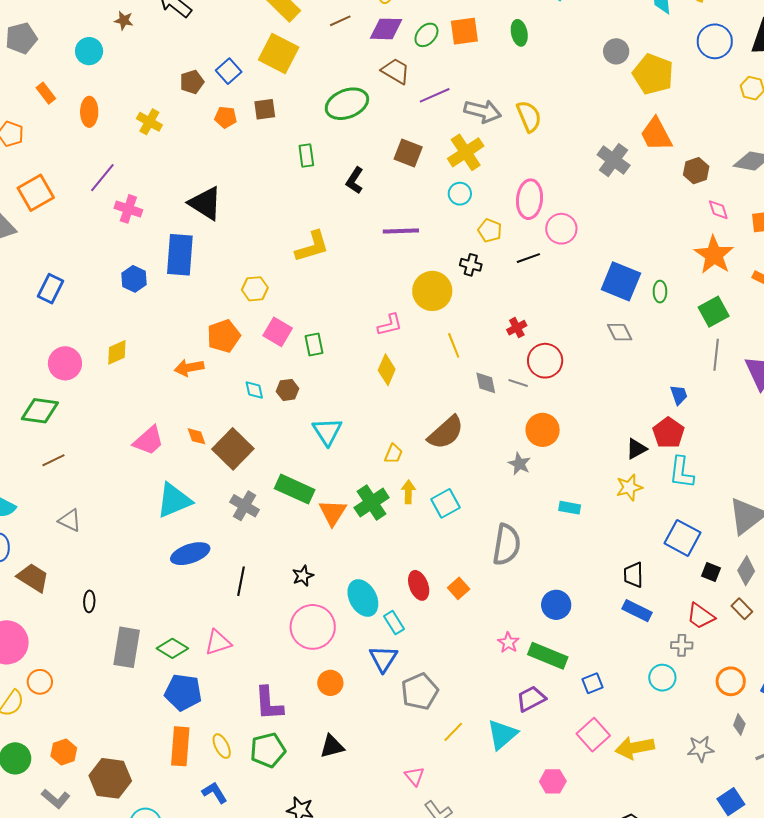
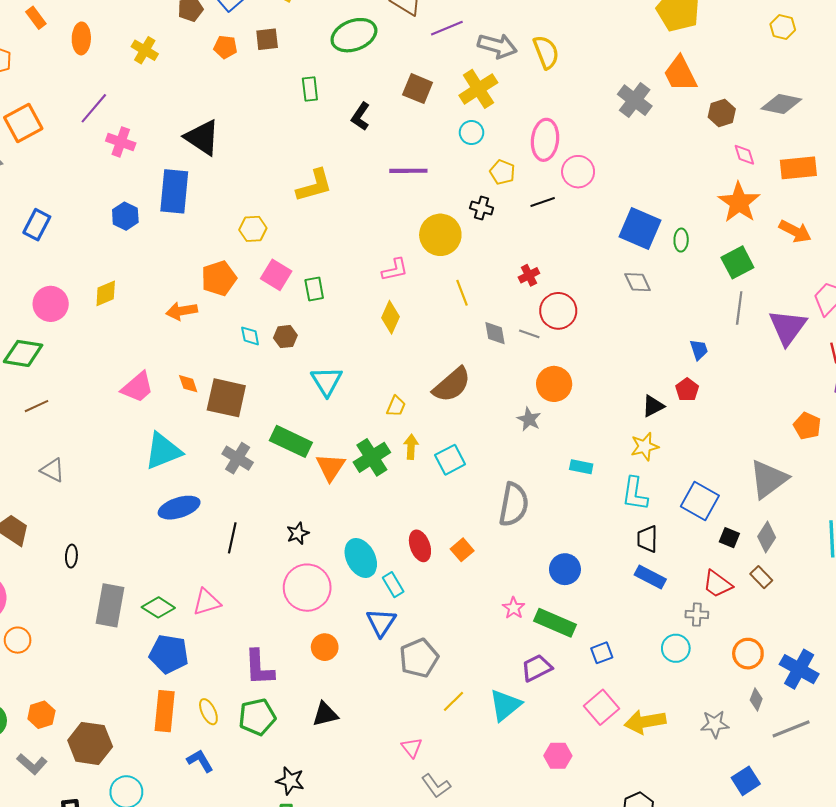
red pentagon: (668, 433) -> (687, 390), size x0.7
brown square: (233, 449) -> (226, 398), turned -33
cyan L-shape: (682, 472) -> (635, 494), moved

